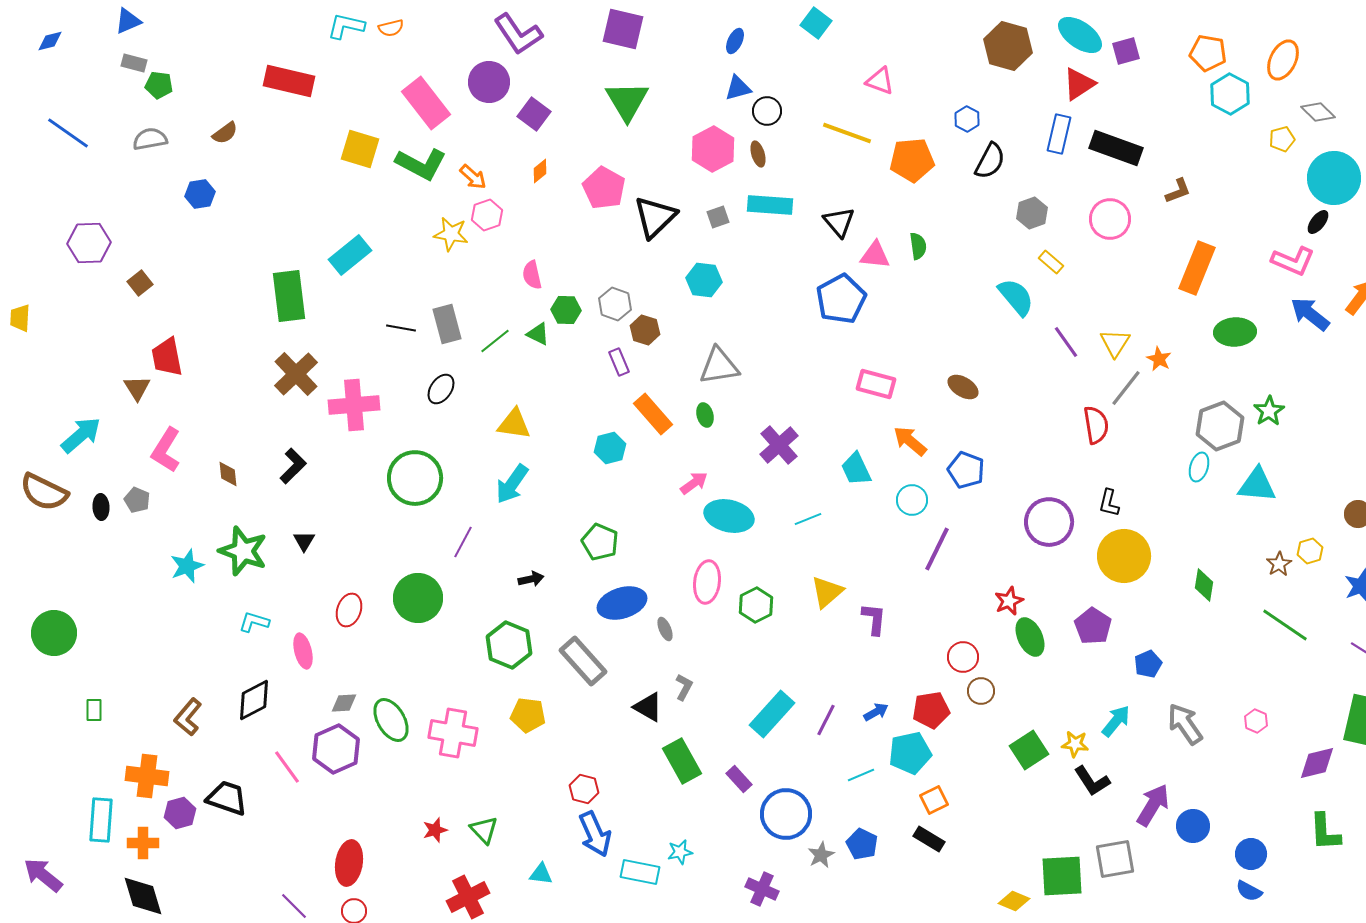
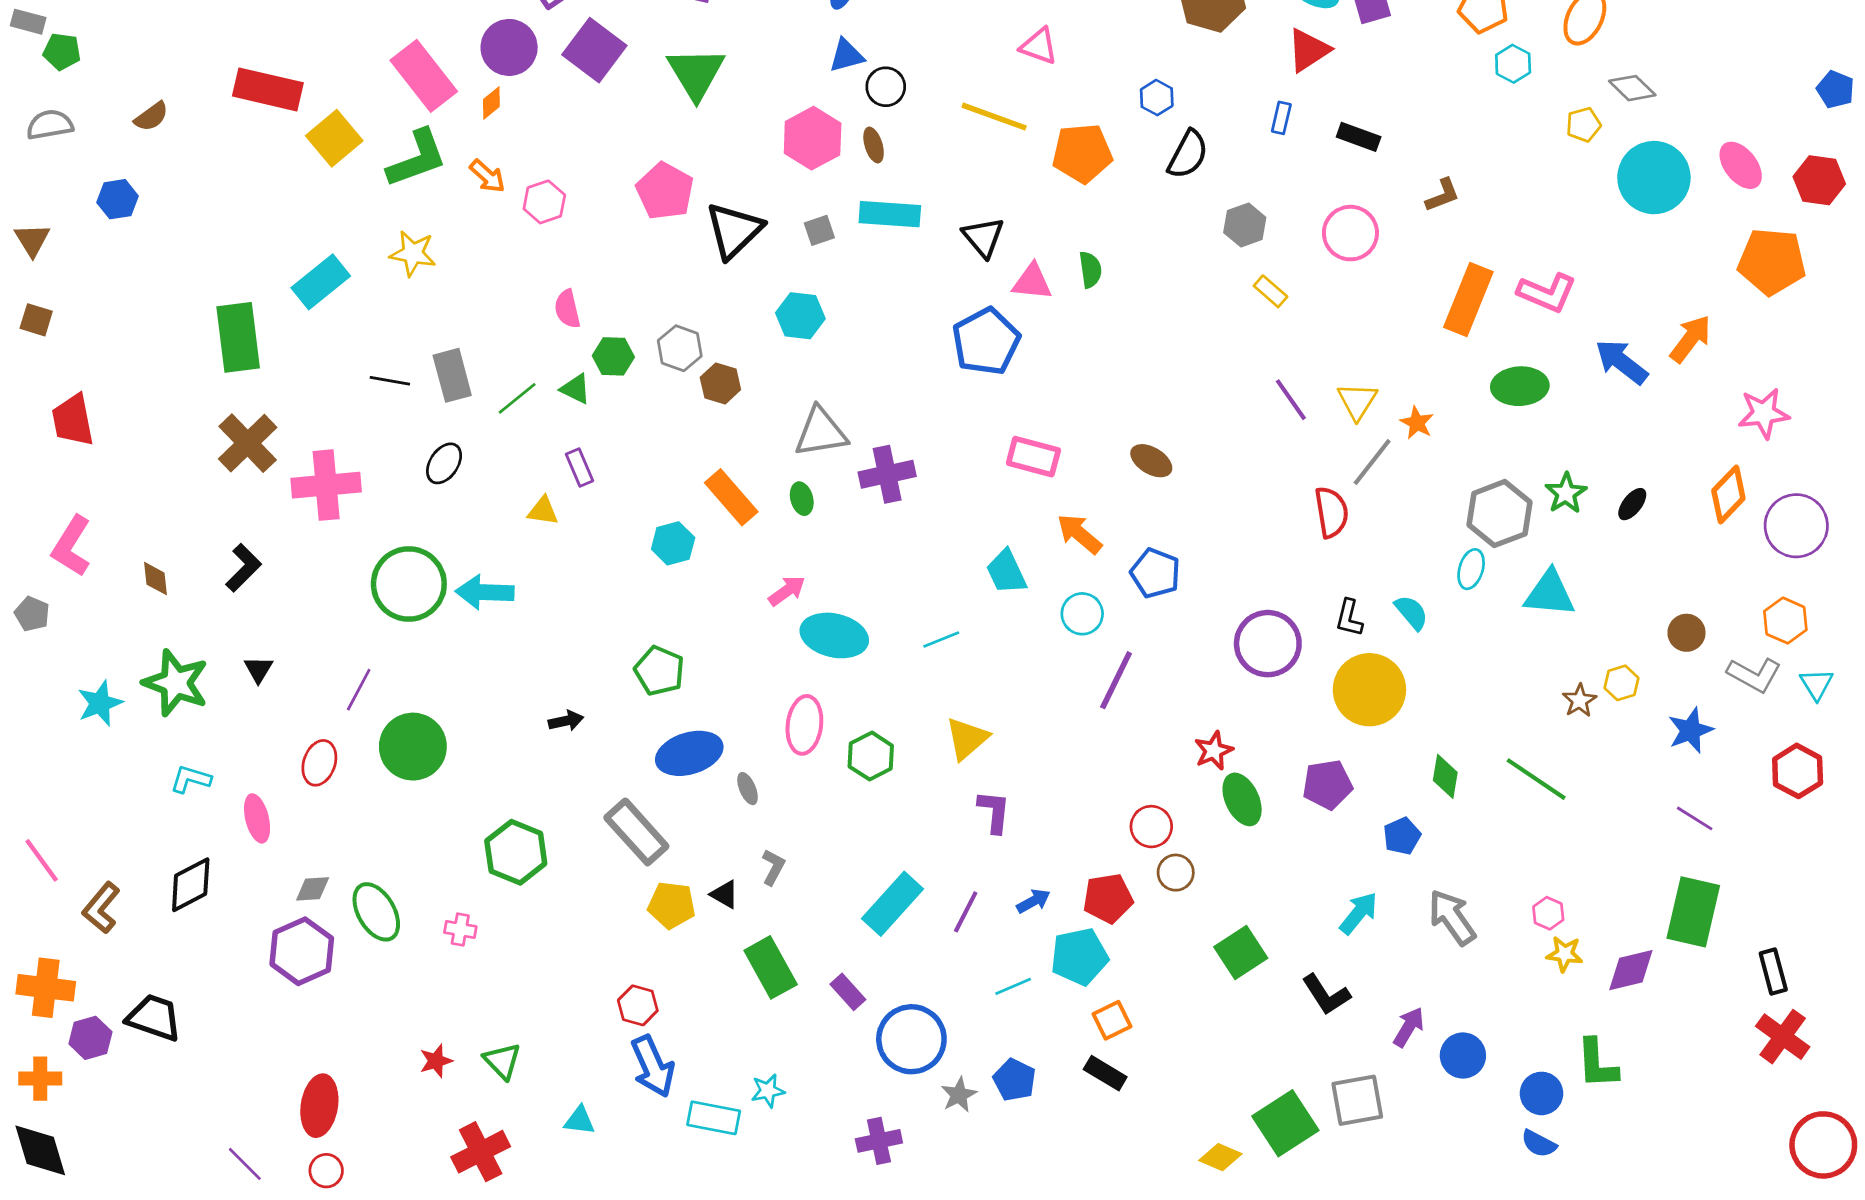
red rectangle: (289, 81) -> (268, 89), moved
cyan hexagon: (1230, 94) -> (1513, 64), size x0.7
purple square: (534, 114) -> (594, 50), moved, size x1.4
blue rectangle: (1059, 134) -> (1281, 118), size x0.6
black rectangle: (1116, 148) -> (1359, 137), size x0.6
yellow square: (360, 149) -> (334, 138), turned 33
green L-shape: (421, 164) -> (417, 159), turned -48
orange diamond: (540, 171) -> (491, 103), moved
pink hexagon: (487, 215) -> (544, 202), moved
black ellipse: (1318, 222) -> (1632, 504), moved
yellow star: (451, 234) -> (413, 253), moved
pink L-shape: (1293, 261) -> (1547, 293), moved
brown square: (140, 283) -> (36, 320), turned -35
cyan semicircle: (1016, 297) -> (1411, 612), moved, size x0.7
purple rectangle: (619, 362) -> (580, 467), moved
brown triangle: (137, 388) -> (32, 240), moved
yellow triangle: (514, 424) -> (543, 511), size x0.7
purple cross: (779, 445) -> (887, 474), moved, turned 30
cyan arrow: (512, 484) -> (485, 592), moved, turned 57
purple line: (463, 542) -> (359, 690), moved
green diamond: (1204, 585) -> (1445, 776), moved
purple L-shape: (874, 619) -> (994, 812), moved
green line: (1285, 625) -> (1536, 779), moved
purple pentagon: (1093, 626) -> (1327, 785), turned 30
green hexagon: (509, 645) -> (516, 852), moved
black triangle: (648, 707) -> (724, 894), size x0.7
yellow pentagon: (528, 715) -> (672, 905), moved
pink cross: (453, 733) -> (460, 929), size x0.5
yellow star: (1075, 744) -> (1565, 954), moved
pink line: (287, 767) -> (42, 860), moved
purple arrow: (1153, 805) -> (1409, 1027), size x0.7
green L-shape: (1325, 832) -> (1597, 1064), moved
green square: (1062, 876) -> (1285, 1123), turned -30
purple cross: (762, 889) -> (879, 1141), turned -36

